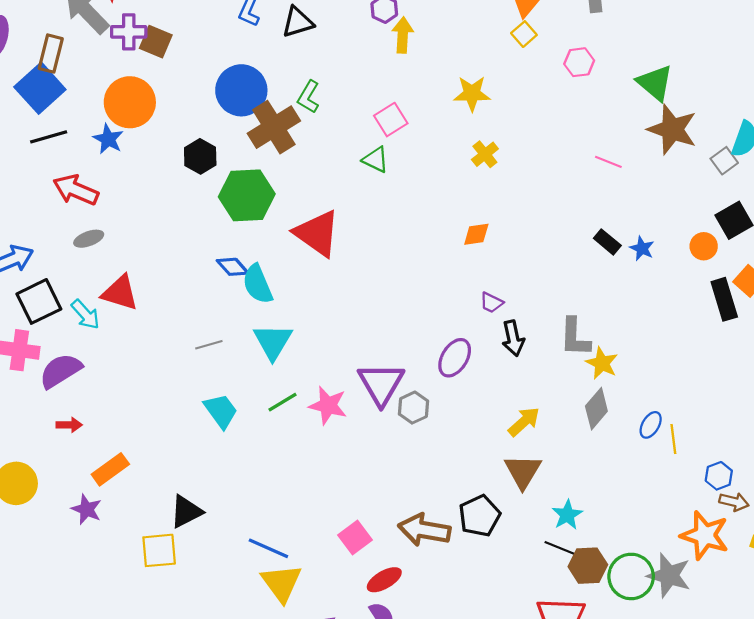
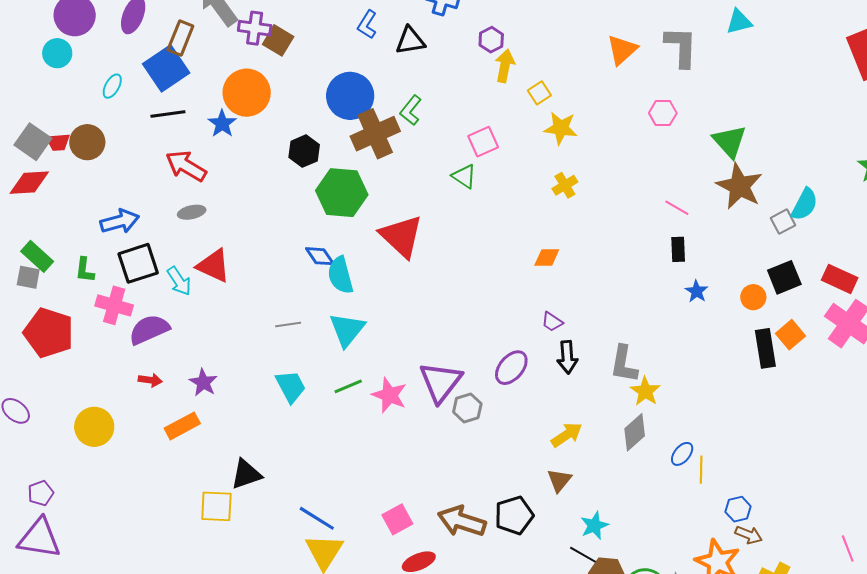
yellow square: (524, 34) -> (539, 93), moved
black rectangle: (607, 242) -> (678, 249), moved, turned 40
brown triangle: (523, 471) -> (559, 480), size x0.7
purple star: (87, 509) -> (203, 382), moved

